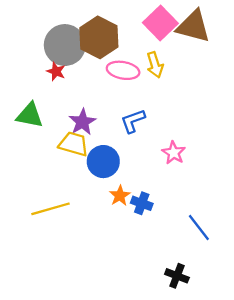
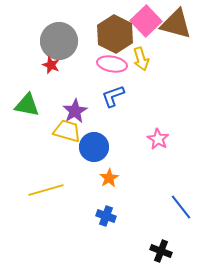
brown hexagon: (99, 37) -> (115, 34), moved
blue L-shape: (133, 121) -> (113, 96), moved
blue cross: (142, 203) -> (106, 216), moved

